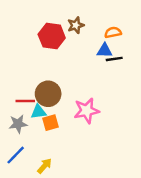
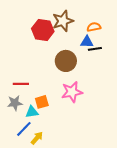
brown star: (76, 25) -> (63, 21), size x1.5
brown circle: (48, 94) -> (66, 61), moved
cyan triangle: (38, 112) -> (32, 112), moved
blue line: (16, 155) -> (24, 129), moved

